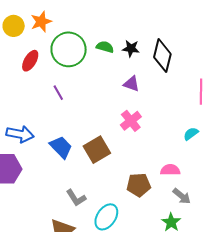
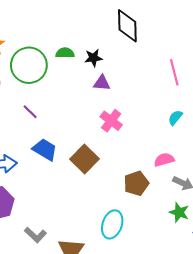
black star: (131, 48) -> (93, 58), moved
black diamond: (162, 56) -> (127, 26), moved
blue trapezoid: (61, 147) -> (45, 150), moved
gray L-shape: (76, 198) -> (35, 235), moved

